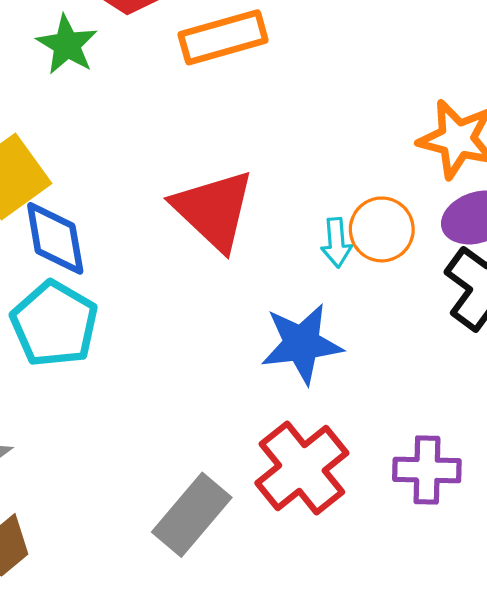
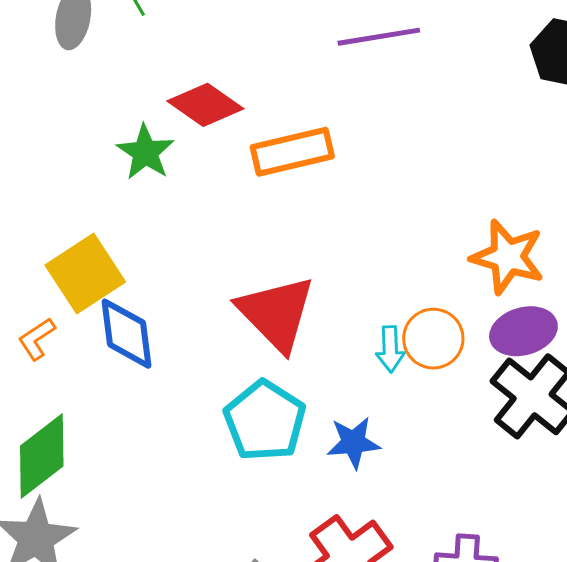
cyan pentagon: (54, 324) -> (265, 421), moved
blue star: (302, 344) -> (353, 443), size x0.7

